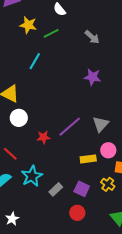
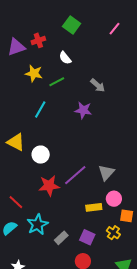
purple star: (92, 77) -> (83, 110), moved
white circle: (19, 118) -> (41, 155), moved
red star: (43, 137) -> (49, 186), size x1.5

